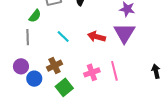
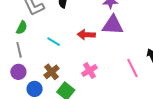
purple triangle: (124, 33) -> (113, 25), turned -45
purple circle: (21, 66) -> (18, 72), moved
pink line: (114, 71) -> (132, 68), moved

